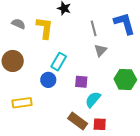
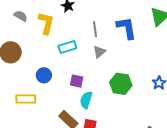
cyan rectangle: (59, 62) -> (67, 47), moved, turned 36
cyan semicircle: (93, 99) -> (86, 100), turned -30
yellow rectangle: (22, 103) -> (26, 99), moved

